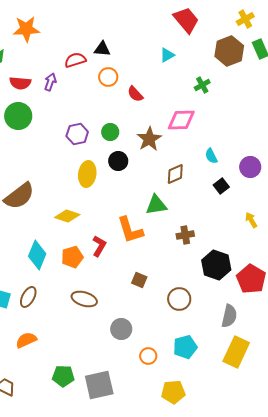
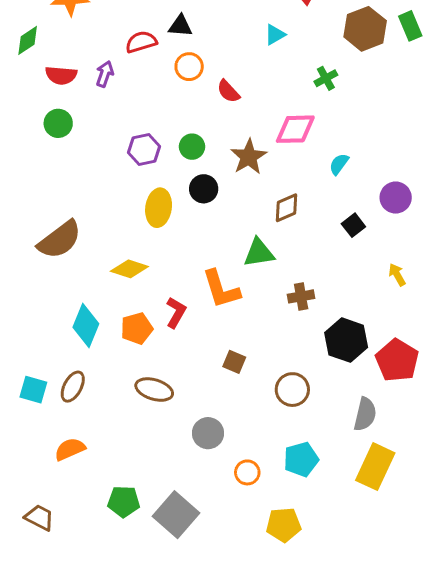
green circle: (18, 116) -> (58, 123), size x0.7
cyan semicircle: (211, 156) -> (339, 164), moved, turned 63
gray square: (99, 385) -> (176, 515), turned -36

